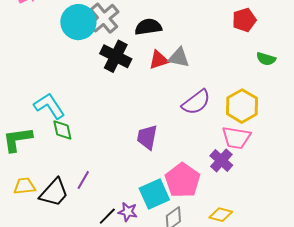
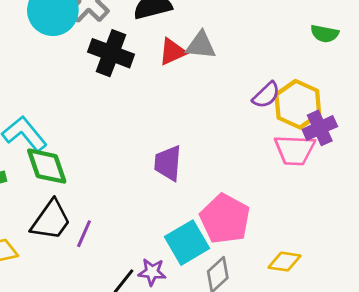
purple semicircle: (196, 102) -> (266, 95), moved, size x0.7
green diamond: (62, 130) -> (47, 166), size x1.4
purple cross: (221, 160) -> (320, 128), moved, turned 30
black trapezoid: (54, 193) -> (51, 220), moved

